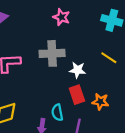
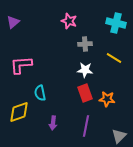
gray cross: (52, 53) -> (85, 44), moved, size x0.6
cyan semicircle: (57, 112) -> (40, 93), moved

